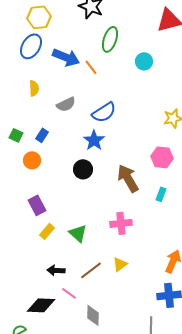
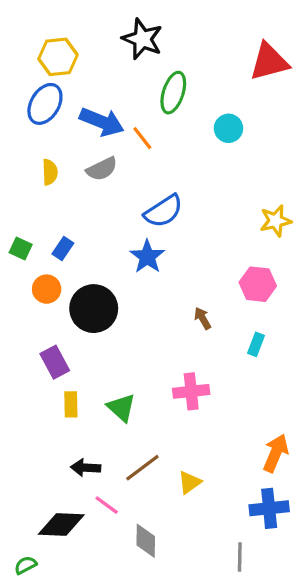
gray semicircle: (66, 104) -> (102, 169), moved
black circle: (83, 169) -> (94, 309), moved, size x1.5
brown arrow: (128, 178) -> (203, 318), size x0.5
yellow rectangle: (47, 231) -> (71, 404), turned -42
yellow triangle: (120, 264) -> (190, 482), moved

